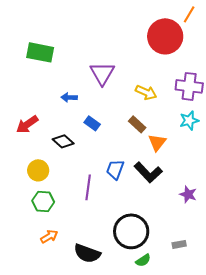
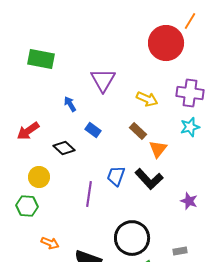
blue arrow: (69, 97) -> (70, 104), turned 56
green hexagon: (43, 201) -> (27, 206), moved
orange arrow: (49, 236) -> (50, 243), turned 54

